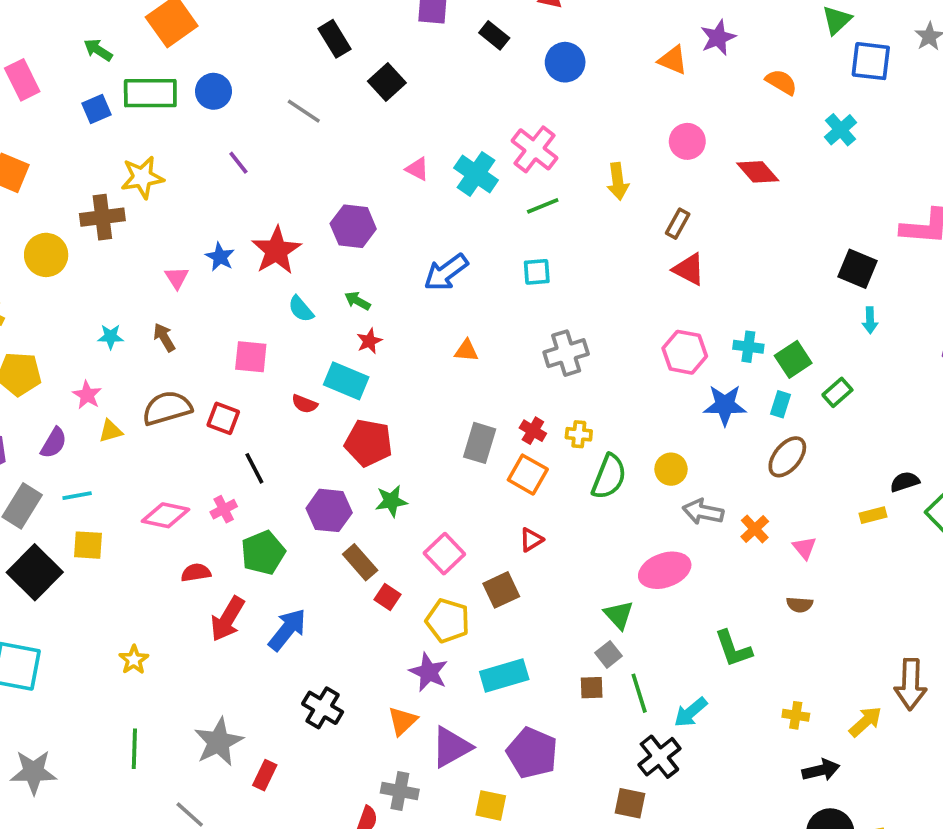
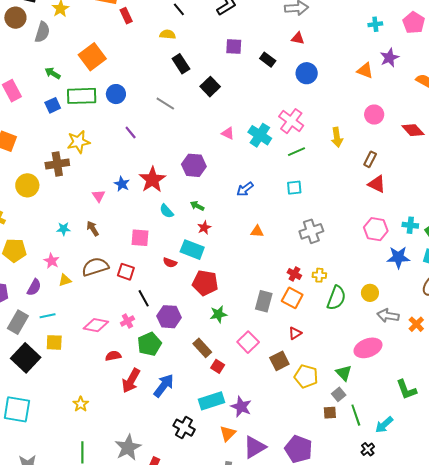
blue arrow: (446, 272) -> (245, 189), size x0.7
gray rectangle: (480, 443) -> (264, 301), moved
purple hexagon: (329, 510) -> (169, 317), moved
yellow pentagon: (448, 621) -> (306, 376), moved
cyan rectangle: (504, 675) -> (212, 401), moved
black cross: (659, 757) -> (368, 449), size x0.6

